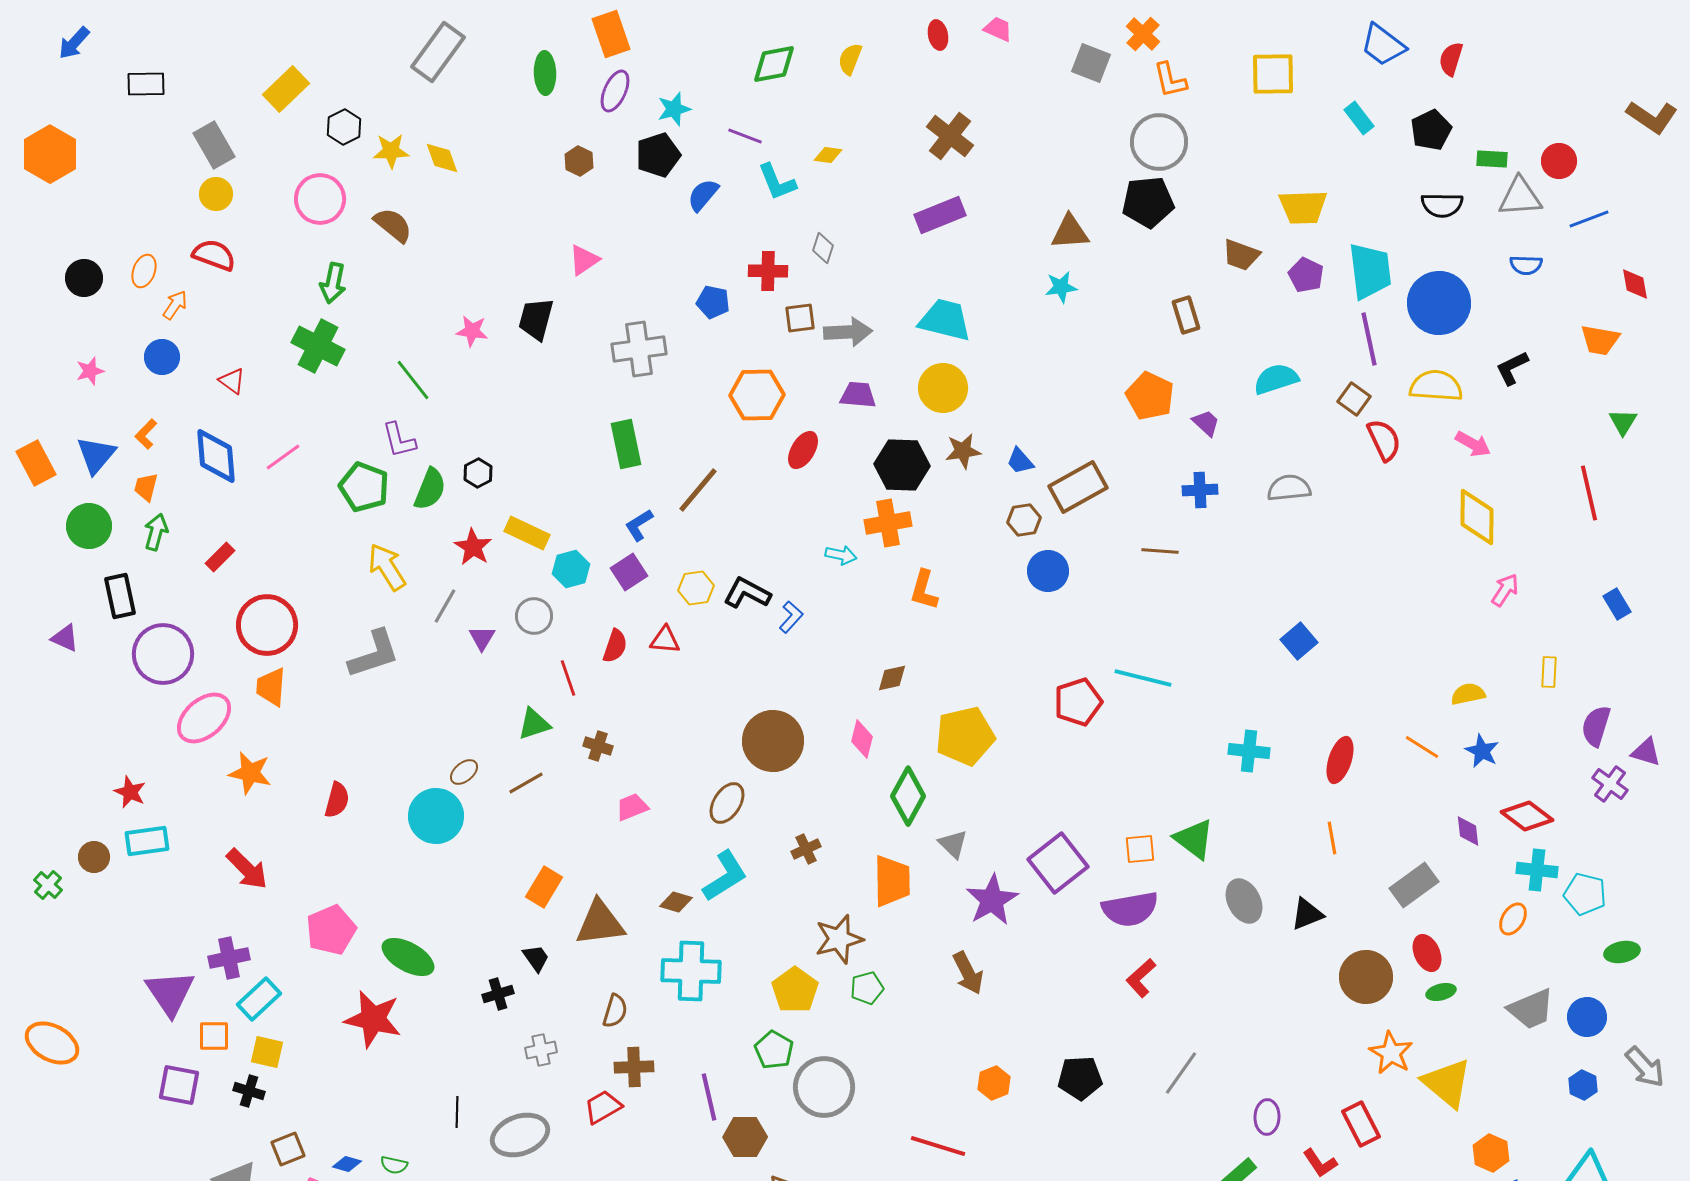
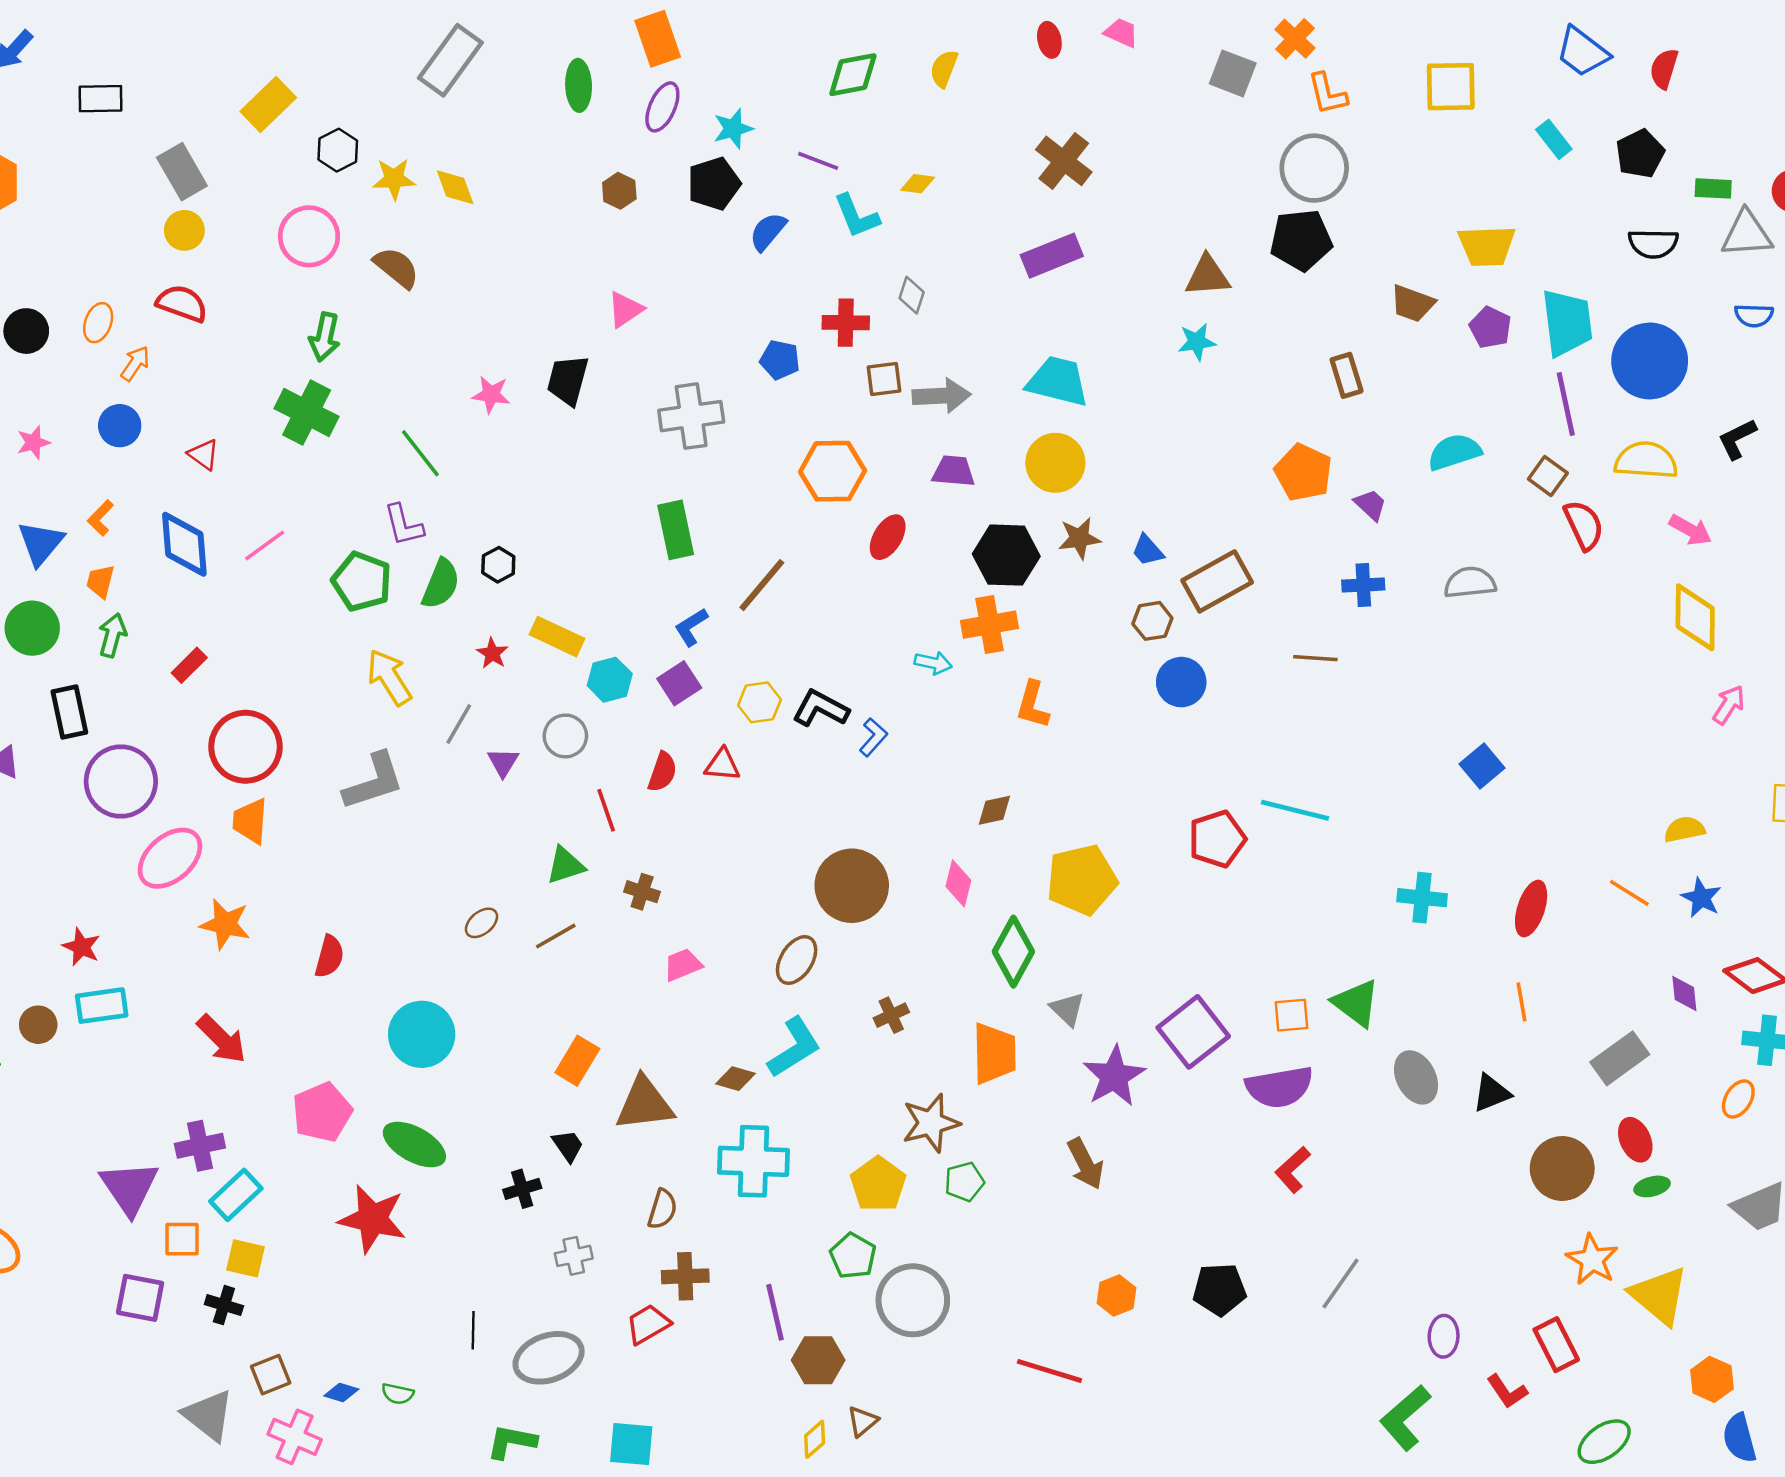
red star: (473, 547) -> (492, 653), size x0.7
cyan circle: (436, 816) -> (422, 1034), moved

